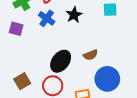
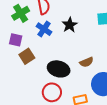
black ellipse: (61, 61) -> (59, 69), turned 70
brown square: (22, 81) -> (27, 56), moved

